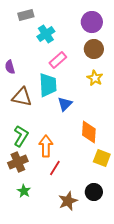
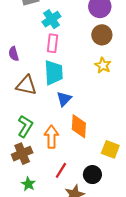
pink rectangle: (58, 60) -> (53, 43), moved, turned -42
blue triangle: (65, 104) -> (64, 99), moved
orange diamond: (89, 132) -> (79, 126), moved
red line: (55, 168) -> (61, 170), moved
black circle: (94, 192) -> (92, 175), moved

